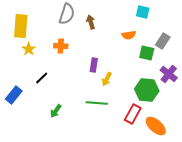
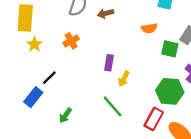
brown arrow: (91, 22) -> (106, 13), turned -88
orange cross: (61, 46) -> (71, 41), turned -32
blue rectangle: (14, 95) -> (33, 97), moved
green line: (97, 103) -> (112, 106), turned 45

